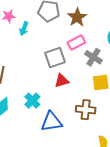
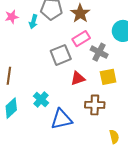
cyan arrow: (24, 29) -> (33, 22), moved
red triangle: (62, 81) -> (78, 78), moved

